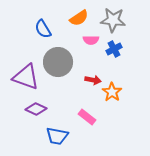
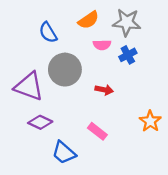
orange star: (112, 92) -> (150, 121), moved
blue trapezoid: (57, 136) -> (64, 153), turned 30

